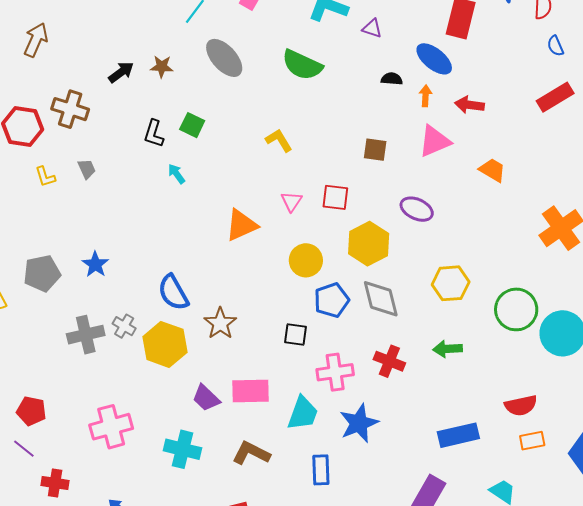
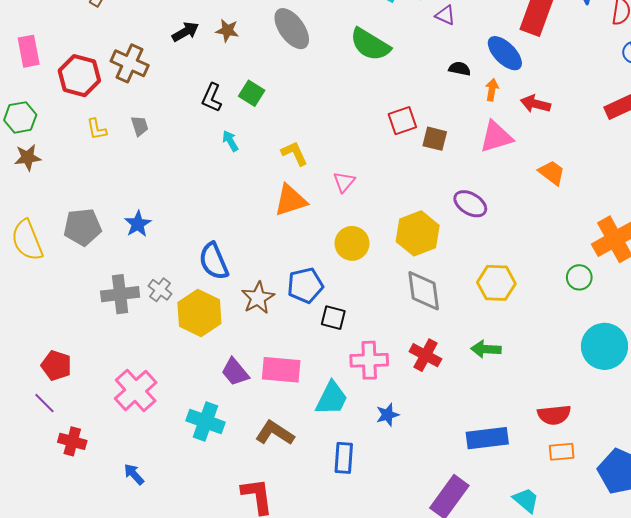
yellow L-shape: (279, 140) -> (294, 153), moved
red square: (335, 197) -> (402, 121), moved, turned -32
blue pentagon: (332, 300) -> (305, 285), moved
green circle: (516, 309) -> (579, 277), moved, size x0.6
blue star: (359, 423) -> (388, 415), size x0.6
pink cross: (111, 427) -> (136, 390), turned -33

